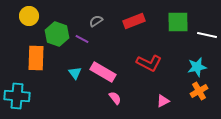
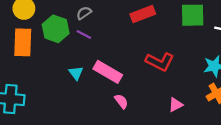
gray semicircle: (96, 21) -> (84, 13), moved
orange rectangle: (36, 58) -> (23, 42), moved

